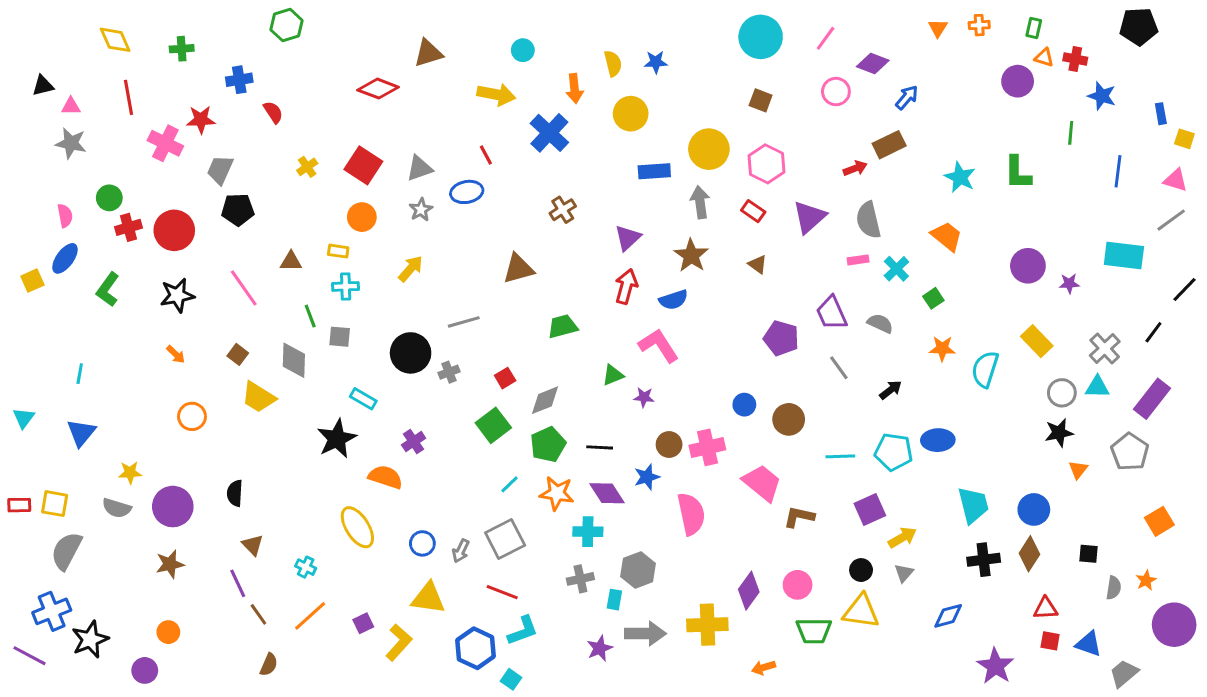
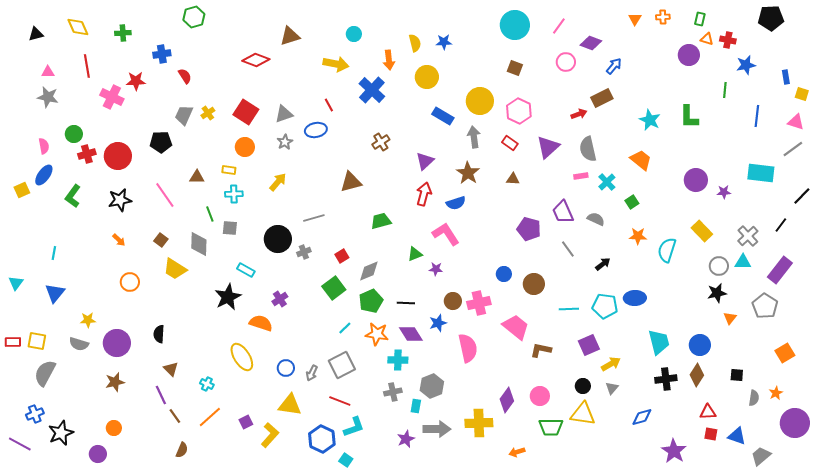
black triangle: (43, 86) -> (36, 34), moved
blue star: (1102, 96) -> (746, 65), turned -30
gray trapezoid: (220, 170) -> (184, 115), moved
blue rectangle: (654, 171) -> (443, 116), turned 35
brown triangle: (758, 264) -> (513, 179), turned -32
blue cross: (52, 611) -> (35, 414), size x0.7

